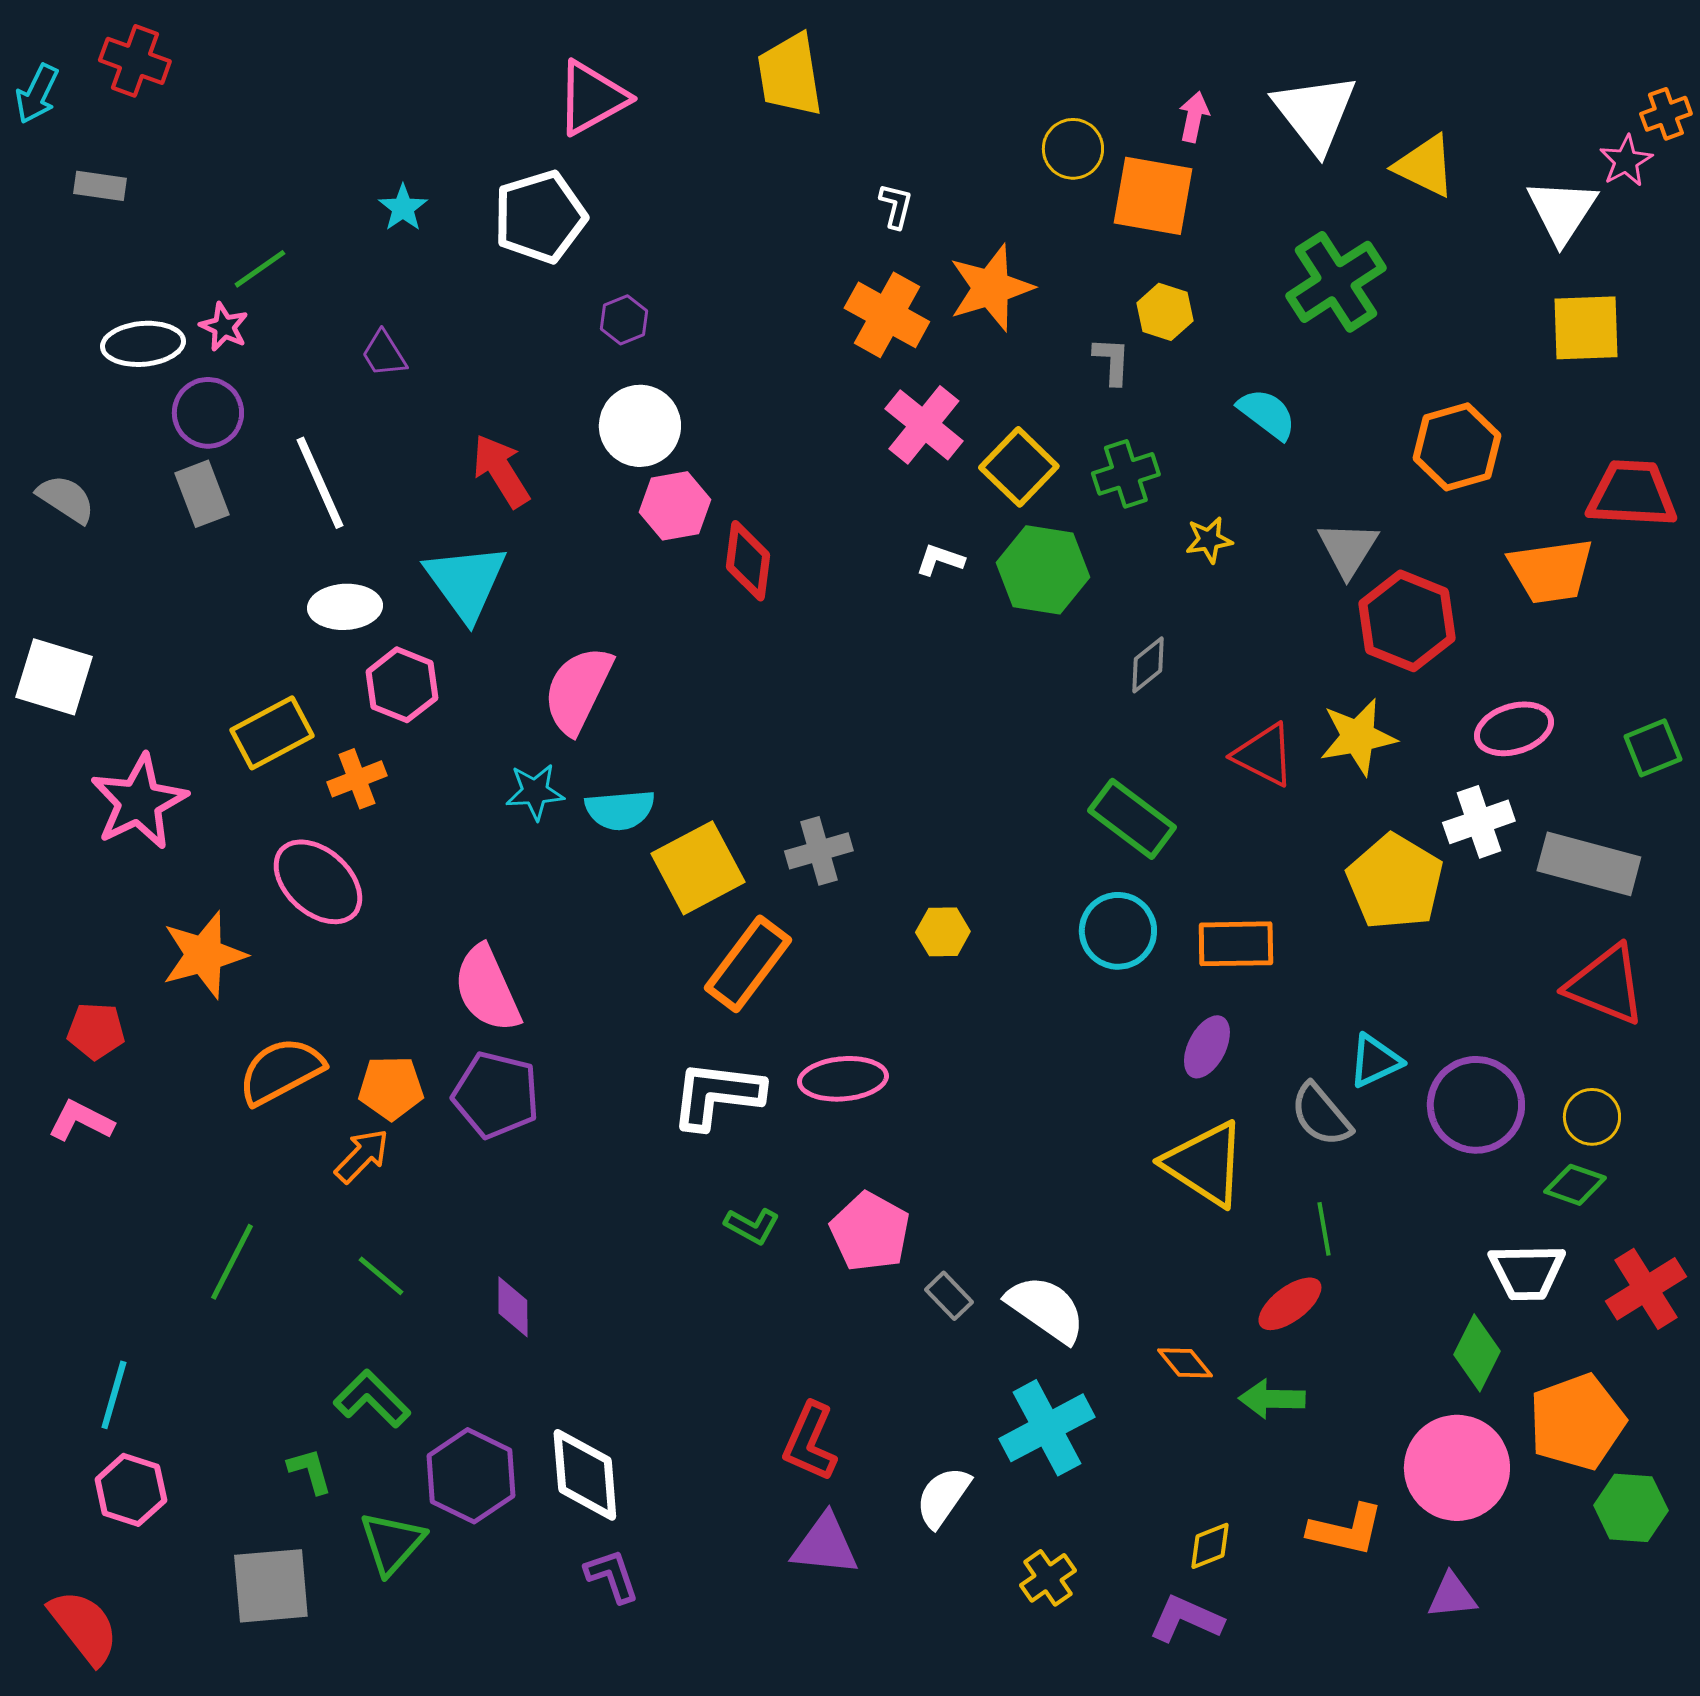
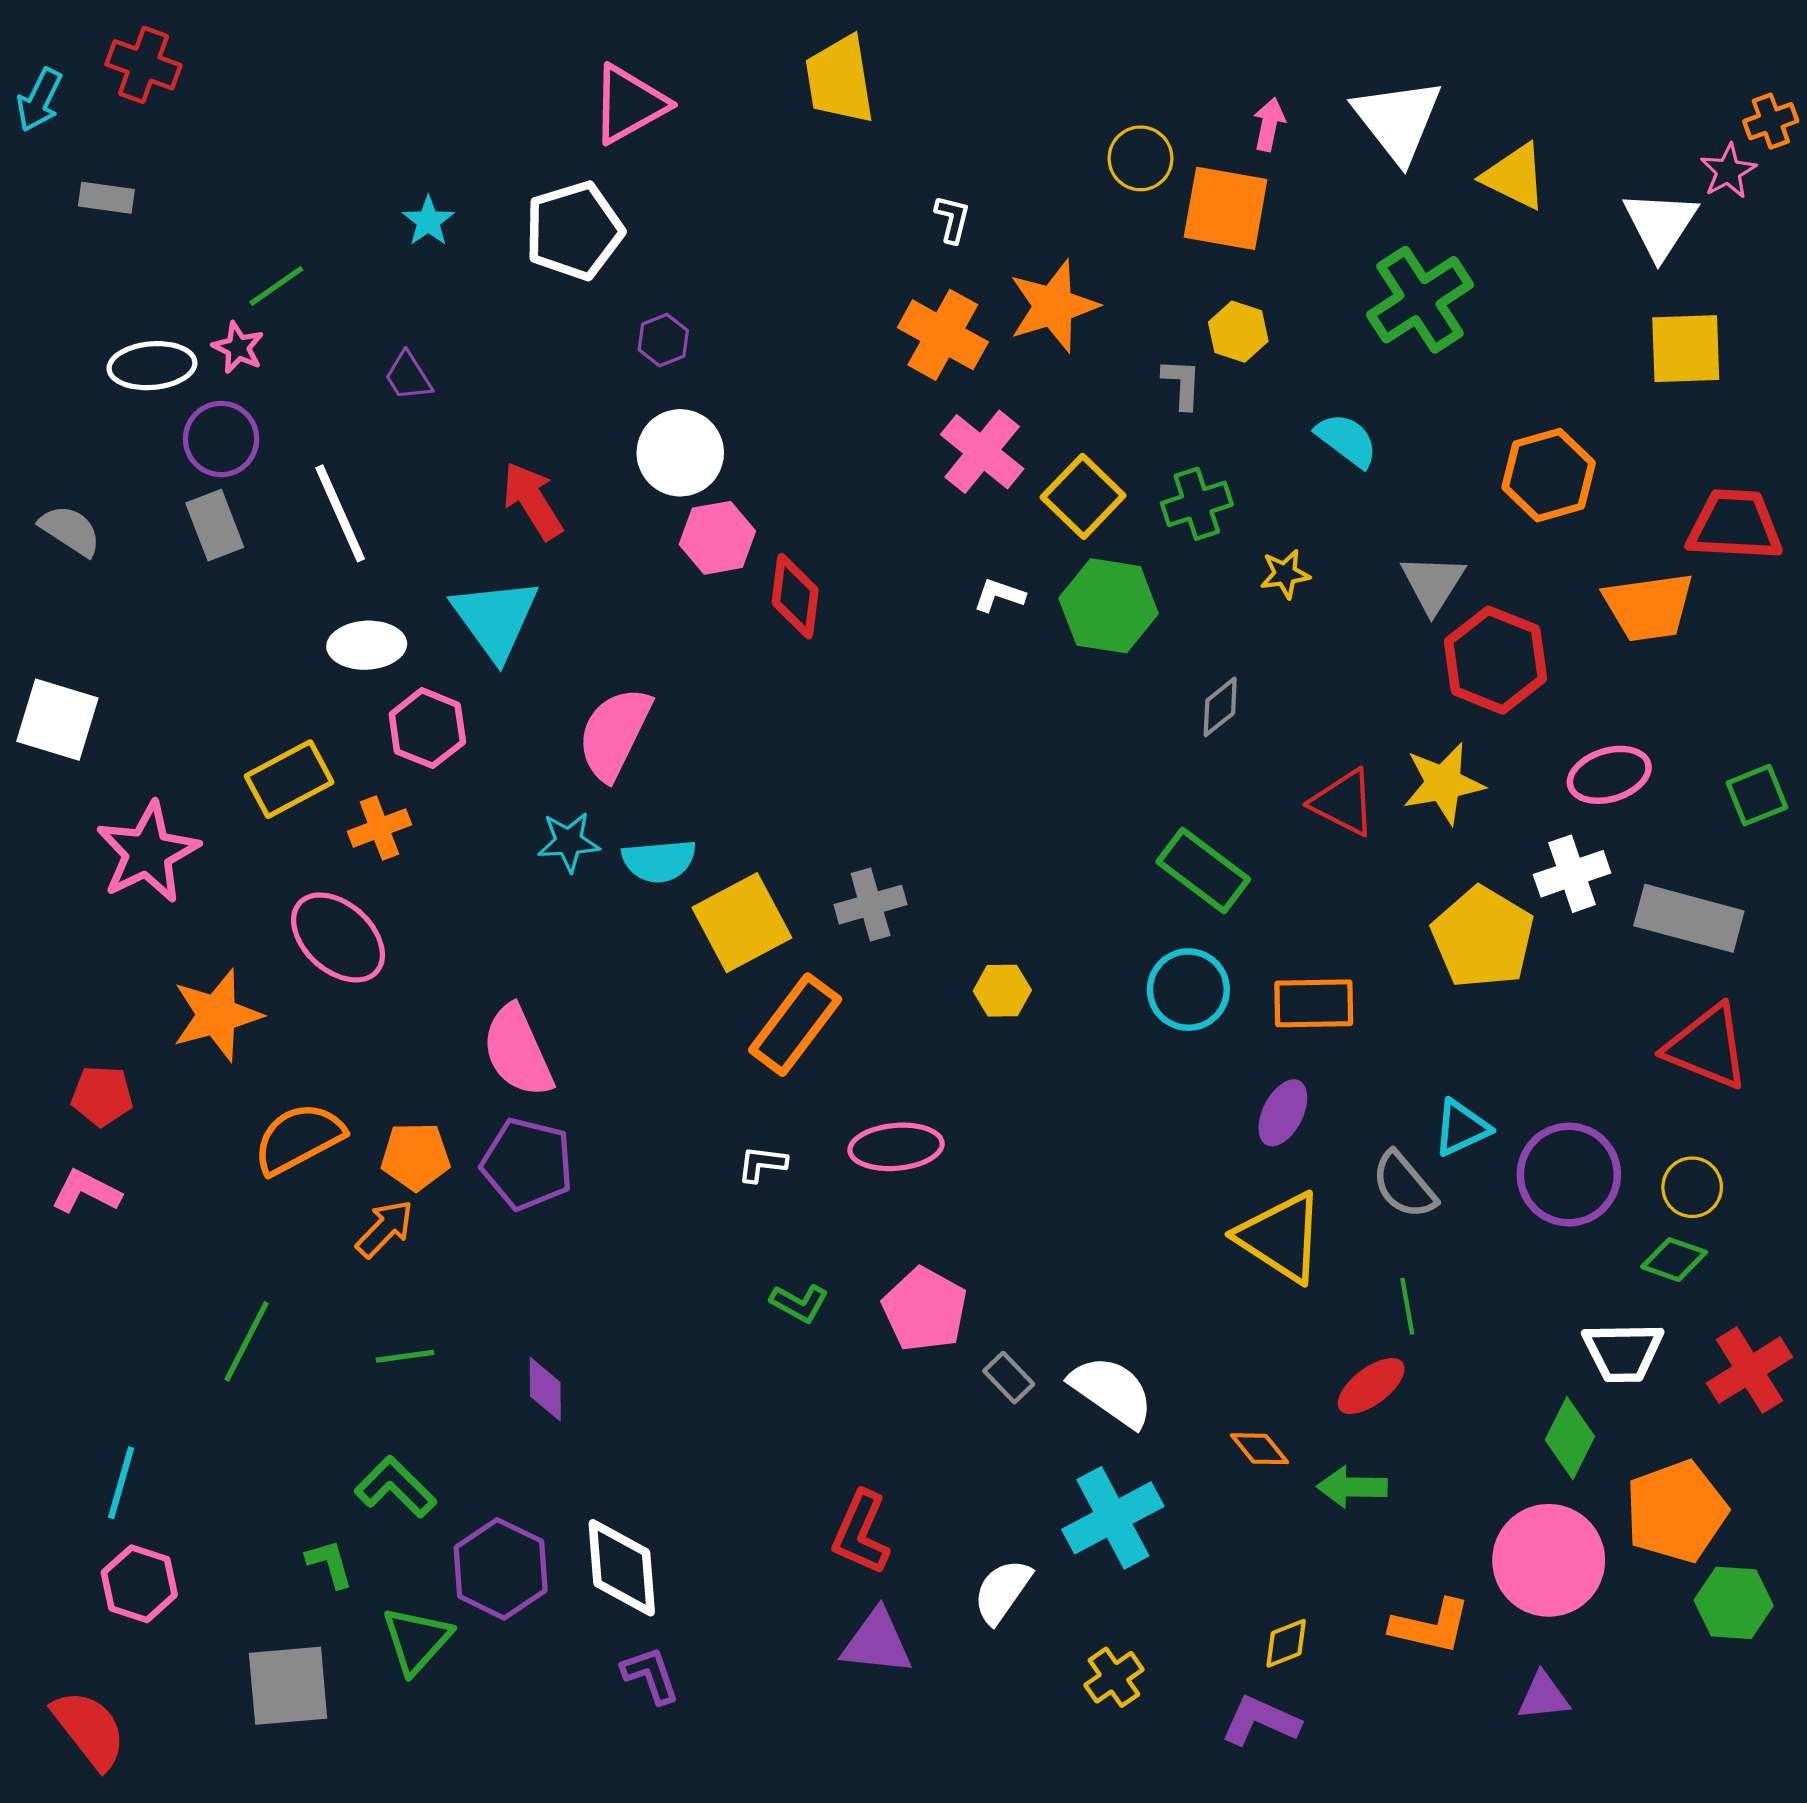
white L-shape: (717, 1095) -> (762, 1164), size x0.5
green line: (381, 1276) -> (405, 1356), turned -48

